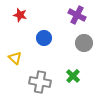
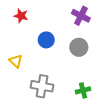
gray circle: (84, 43) -> (79, 47), moved
green cross: (73, 76) -> (83, 90), moved, turned 32

